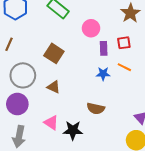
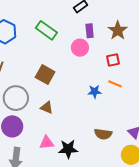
purple rectangle: (104, 48) -> (90, 31), moved
brown semicircle: (96, 108) -> (103, 134), moved
pink triangle: (51, 123) -> (47, 143), turned -35

